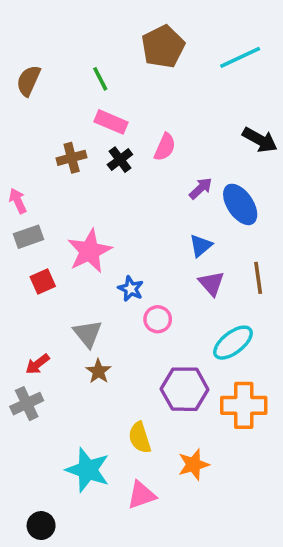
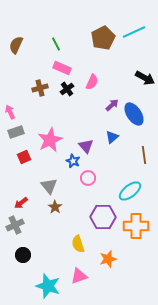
brown pentagon: (163, 47) -> (103, 38), moved
purple triangle: (211, 283) -> (86, 146), moved
cyan star: (88, 470) -> (48, 286), moved
black circle: (41, 526) -> (23, 255), moved

